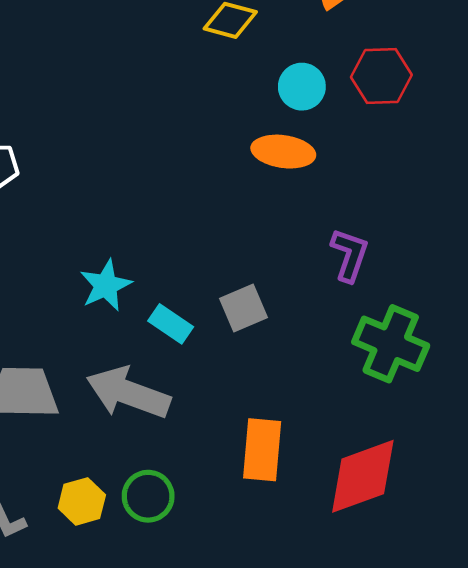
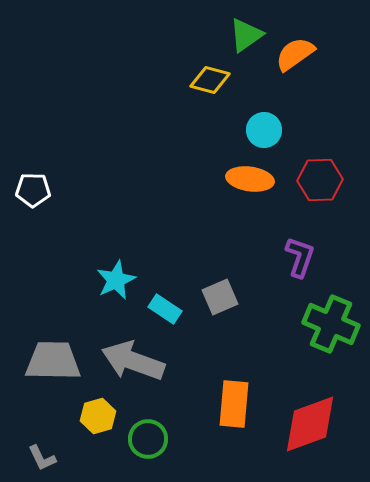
red hexagon: (381, 76) -> (320, 180), moved
yellow hexagon: (82, 501) -> (98, 416), moved

